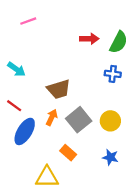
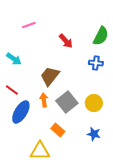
pink line: (28, 21) -> (29, 25), moved
red arrow: (89, 39) -> (66, 41), moved, turned 49
brown trapezoid: (59, 89) -> (50, 76), turned 145
orange arrow: (52, 117) -> (44, 100), turned -32

